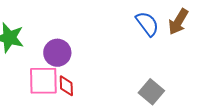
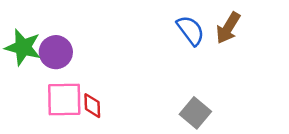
purple circle: (57, 53) -> (56, 52), moved

